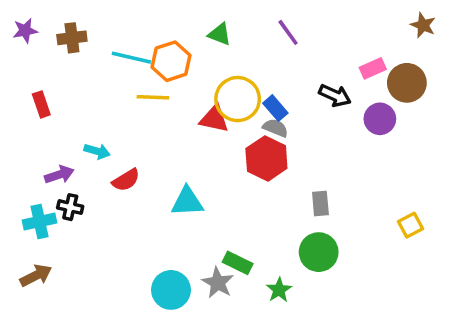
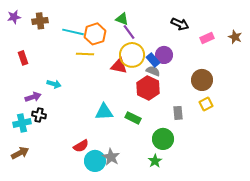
brown star: (423, 25) -> (235, 37), moved
purple line: (288, 32) -> (129, 32), moved
brown circle: (407, 83) -> (202, 80), moved
black arrow: (335, 95) -> (180, 24), moved
purple circle: (380, 119) -> (164, 55), moved
red semicircle: (126, 180) -> (81, 146), moved
yellow square: (410, 225) -> (206, 104), moved
green circle: (319, 252) -> (163, 139), moved
green rectangle: (238, 263) -> (133, 118), moved
gray star: (218, 283) -> (111, 157), moved

